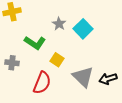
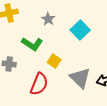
gray star: (59, 24) -> (48, 19), moved

